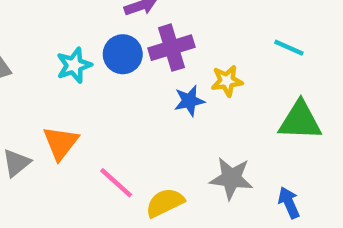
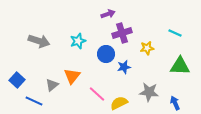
blue circle: (123, 54) -> (106, 54), moved
blue star: (189, 101) -> (124, 67), moved

